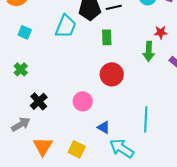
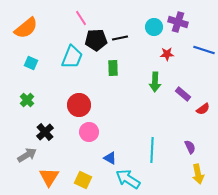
red star: (161, 32) -> (167, 54), moved
red circle: (112, 74) -> (79, 105), moved

